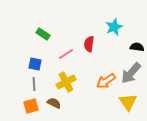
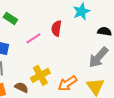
orange arrow: (106, 81) -> (67, 83), moved
yellow cross: (66, 82) -> (40, 75), moved

